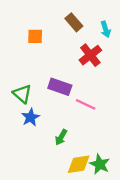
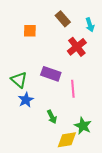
pink line: (86, 104) -> (73, 89), turned 60
green arrow: (61, 137) -> (52, 117), turned -56
green star: (100, 164) -> (83, 126), moved

